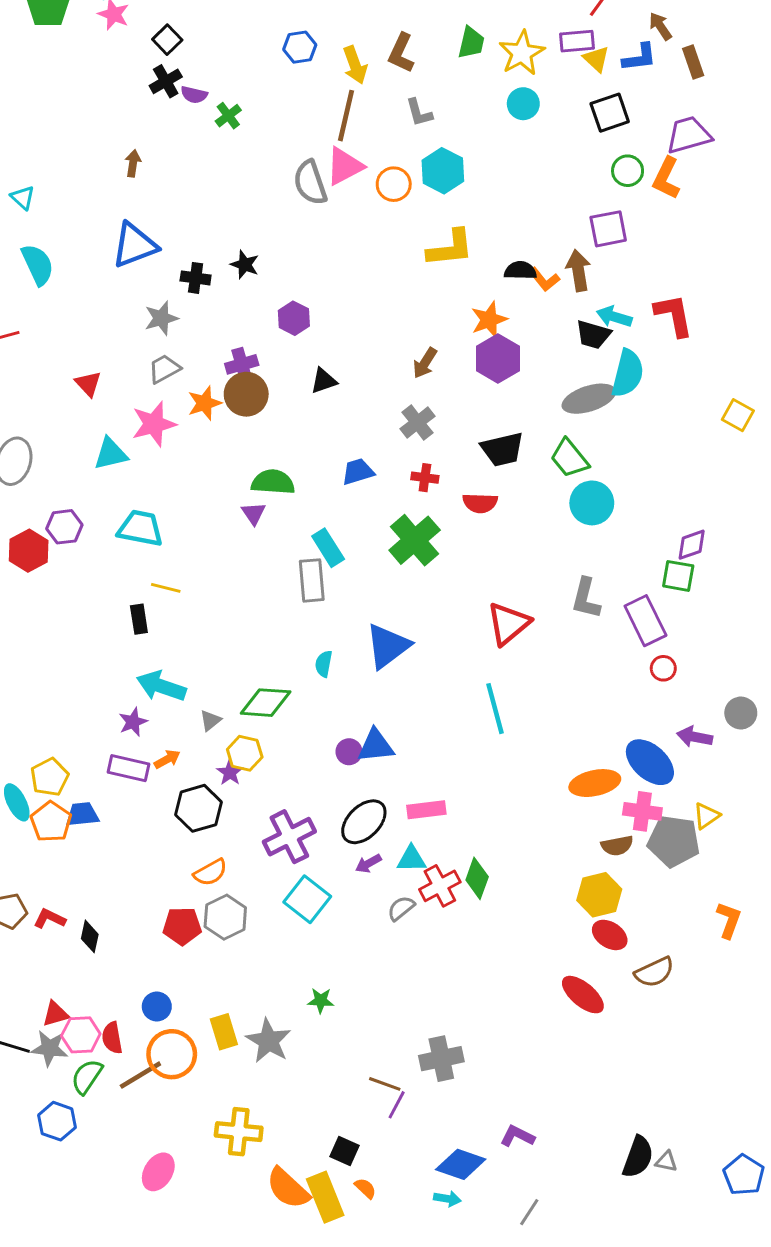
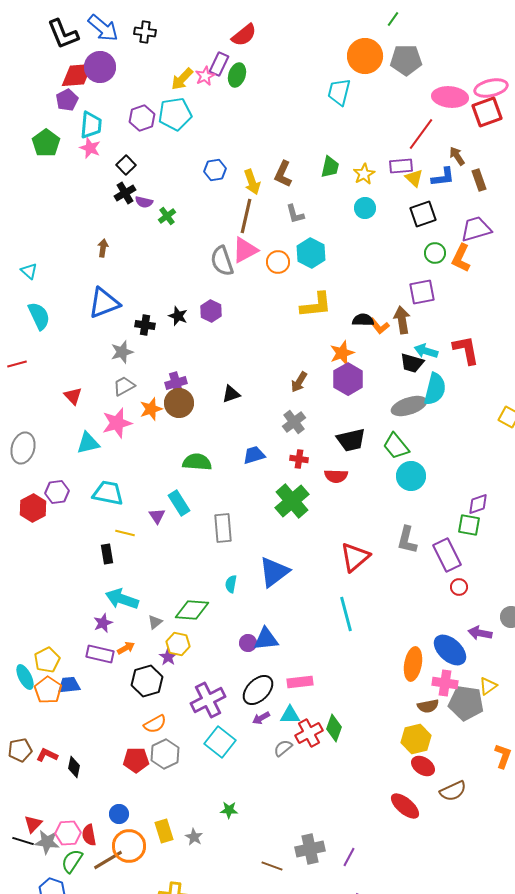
yellow star: (522, 53) -> (364, 174), size x0.7
purple hexagon: (294, 318) -> (211, 311), moved
purple triangle: (254, 513) -> (157, 516), moved
cyan rectangle: (328, 548) -> (179, 503), moved
orange ellipse: (595, 783) -> (413, 664), turned -68
red triangle: (55, 1014) -> (33, 824), moved, turned -30
gray star: (269, 1041) -> (194, 837), size x0.6
purple line: (397, 1105) -> (349, 857), moved

